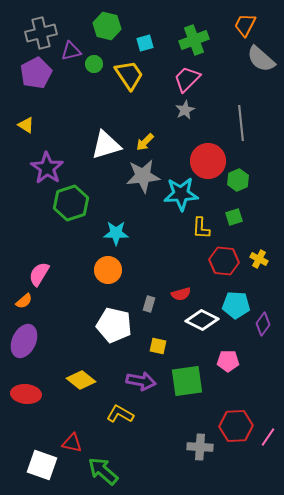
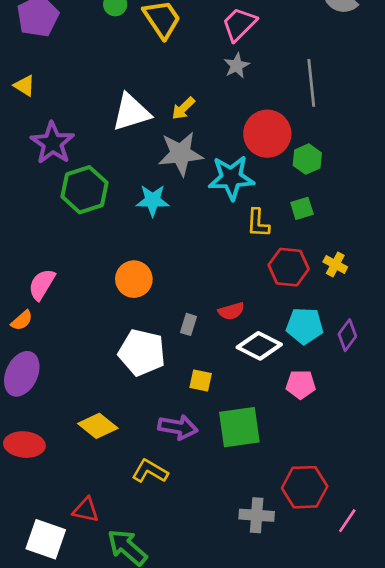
cyan star: (116, 233) -> (153, 200), moved
purple diamond: (263, 324) -> (347, 335), moved
pink pentagon: (228, 361) -> (301, 384), moved
pink line: (268, 437) -> (347, 521), moved

